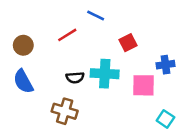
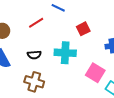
black semicircle: (75, 78) -> (34, 55), moved
pink square: (143, 85) -> (95, 73), moved, turned 30

